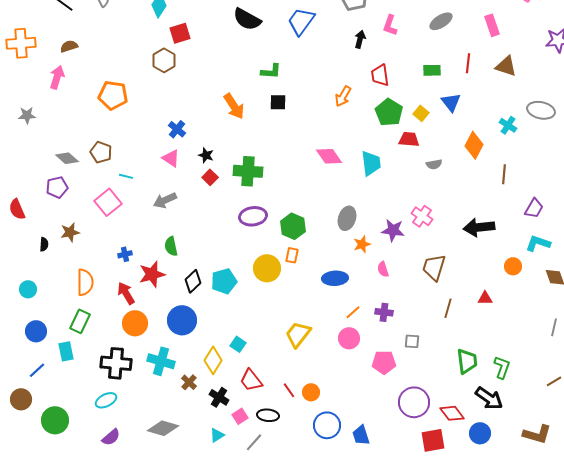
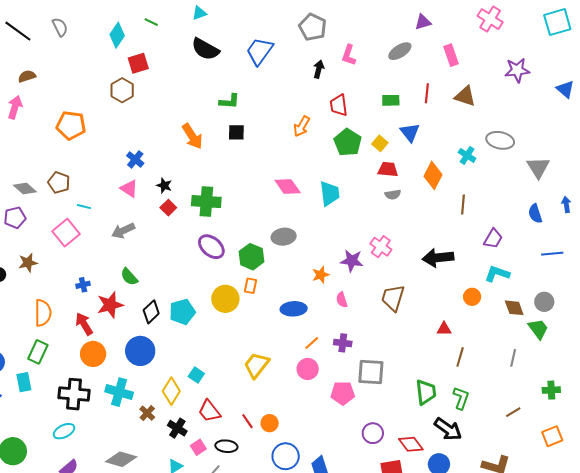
red trapezoid: (409, 139) -> (388, 169), moved
purple ellipse: (253, 216) -> (211, 247), turned 48
gray ellipse: (347, 218) -> (284, 237), moved, turned 65
green semicircle: (171, 246) -> (129, 277), turned -30
brown line: (448, 308) -> (460, 357), moved
gray square: (412, 341) -> (371, 372), size x1.8
purple circle: (414, 402) -> (373, 433), size x0.7

